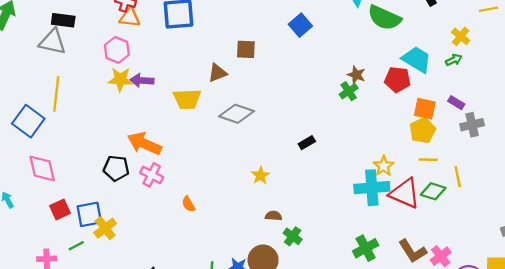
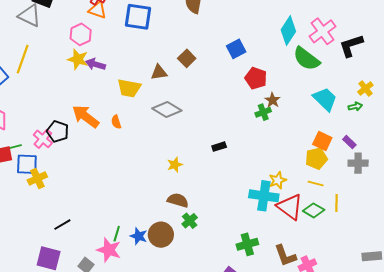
brown square: (246, 49) -> (187, 58), turned 30
red pentagon: (397, 80) -> (256, 78), moved
pink cross: (152, 175) -> (43, 139), moved
orange semicircle: (188, 204) -> (116, 122), moved
brown semicircle: (273, 216) -> (178, 200), size x1.5
green line: (76, 246) -> (15, 147), moved

